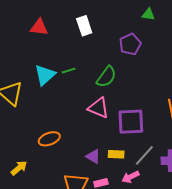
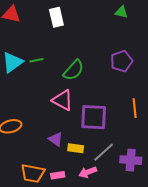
purple pentagon: (130, 44) -> (122, 61), moved
purple triangle: (93, 157) -> (56, 139), moved

